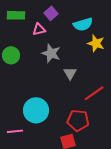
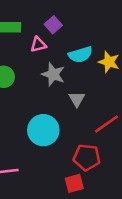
cyan semicircle: (83, 24) -> (80, 55), moved
cyan circle: (36, 110) -> (43, 130), moved

